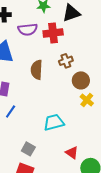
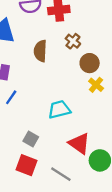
brown cross: (66, 61) -> (73, 41), turned -32
red triangle: (72, 153) -> (79, 143), size x1.5

